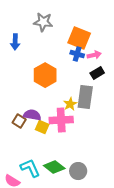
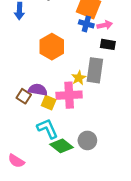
black rectangle: (97, 73) -> (108, 44), turned 40
cyan L-shape: (30, 168) -> (47, 129), moved
gray circle: (78, 171) -> (87, 140), moved

